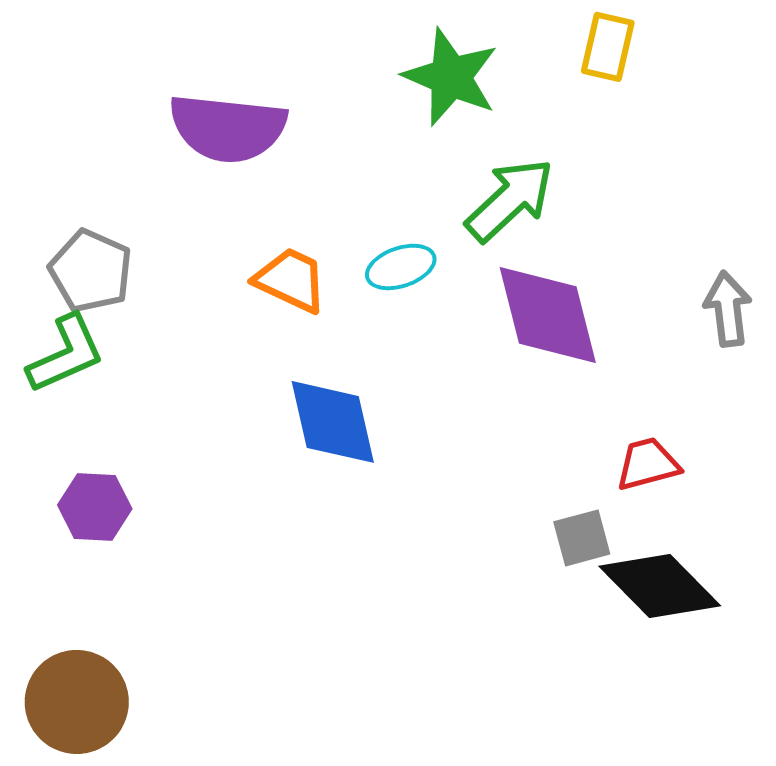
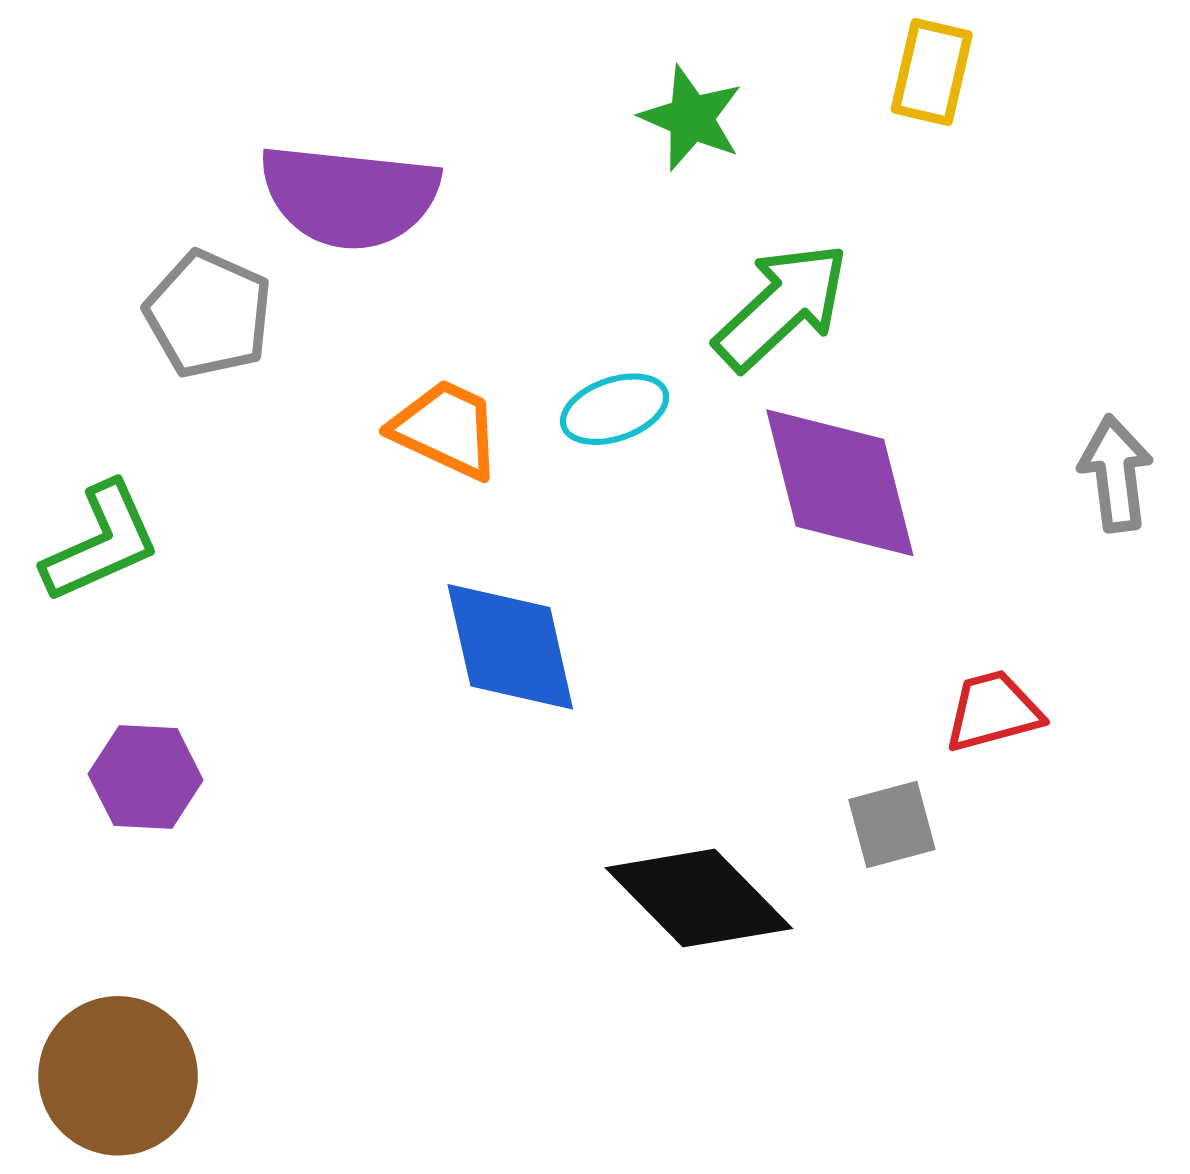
green star: (451, 77) -> (691, 118), size x0.7
gray pentagon: (91, 271) -> (208, 314), moved
black diamond: (660, 586) -> (699, 898), moved

